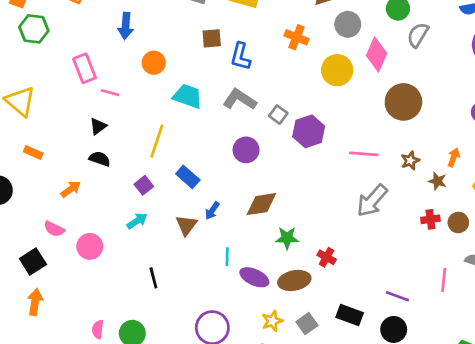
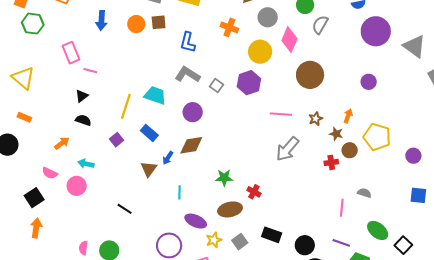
brown square: (212, 38) -> (159, 22), moved
orange circle: (154, 63) -> (136, 24), moved
cyan trapezoid: (188, 96) -> (155, 95), moved
purple hexagon: (309, 131) -> (249, 83), moved
orange rectangle: (33, 153) -> (24, 117), moved
brown diamond: (261, 204) -> (191, 145), moved
cyan arrow: (137, 221) -> (86, 164), moved, turned -133
brown circle: (458, 222) -> (350, 150), moved
purple ellipse: (254, 277) -> (196, 221), moved
black line: (153, 278) -> (125, 209), turned -42
purple line: (397, 296) -> (341, 243), moved

